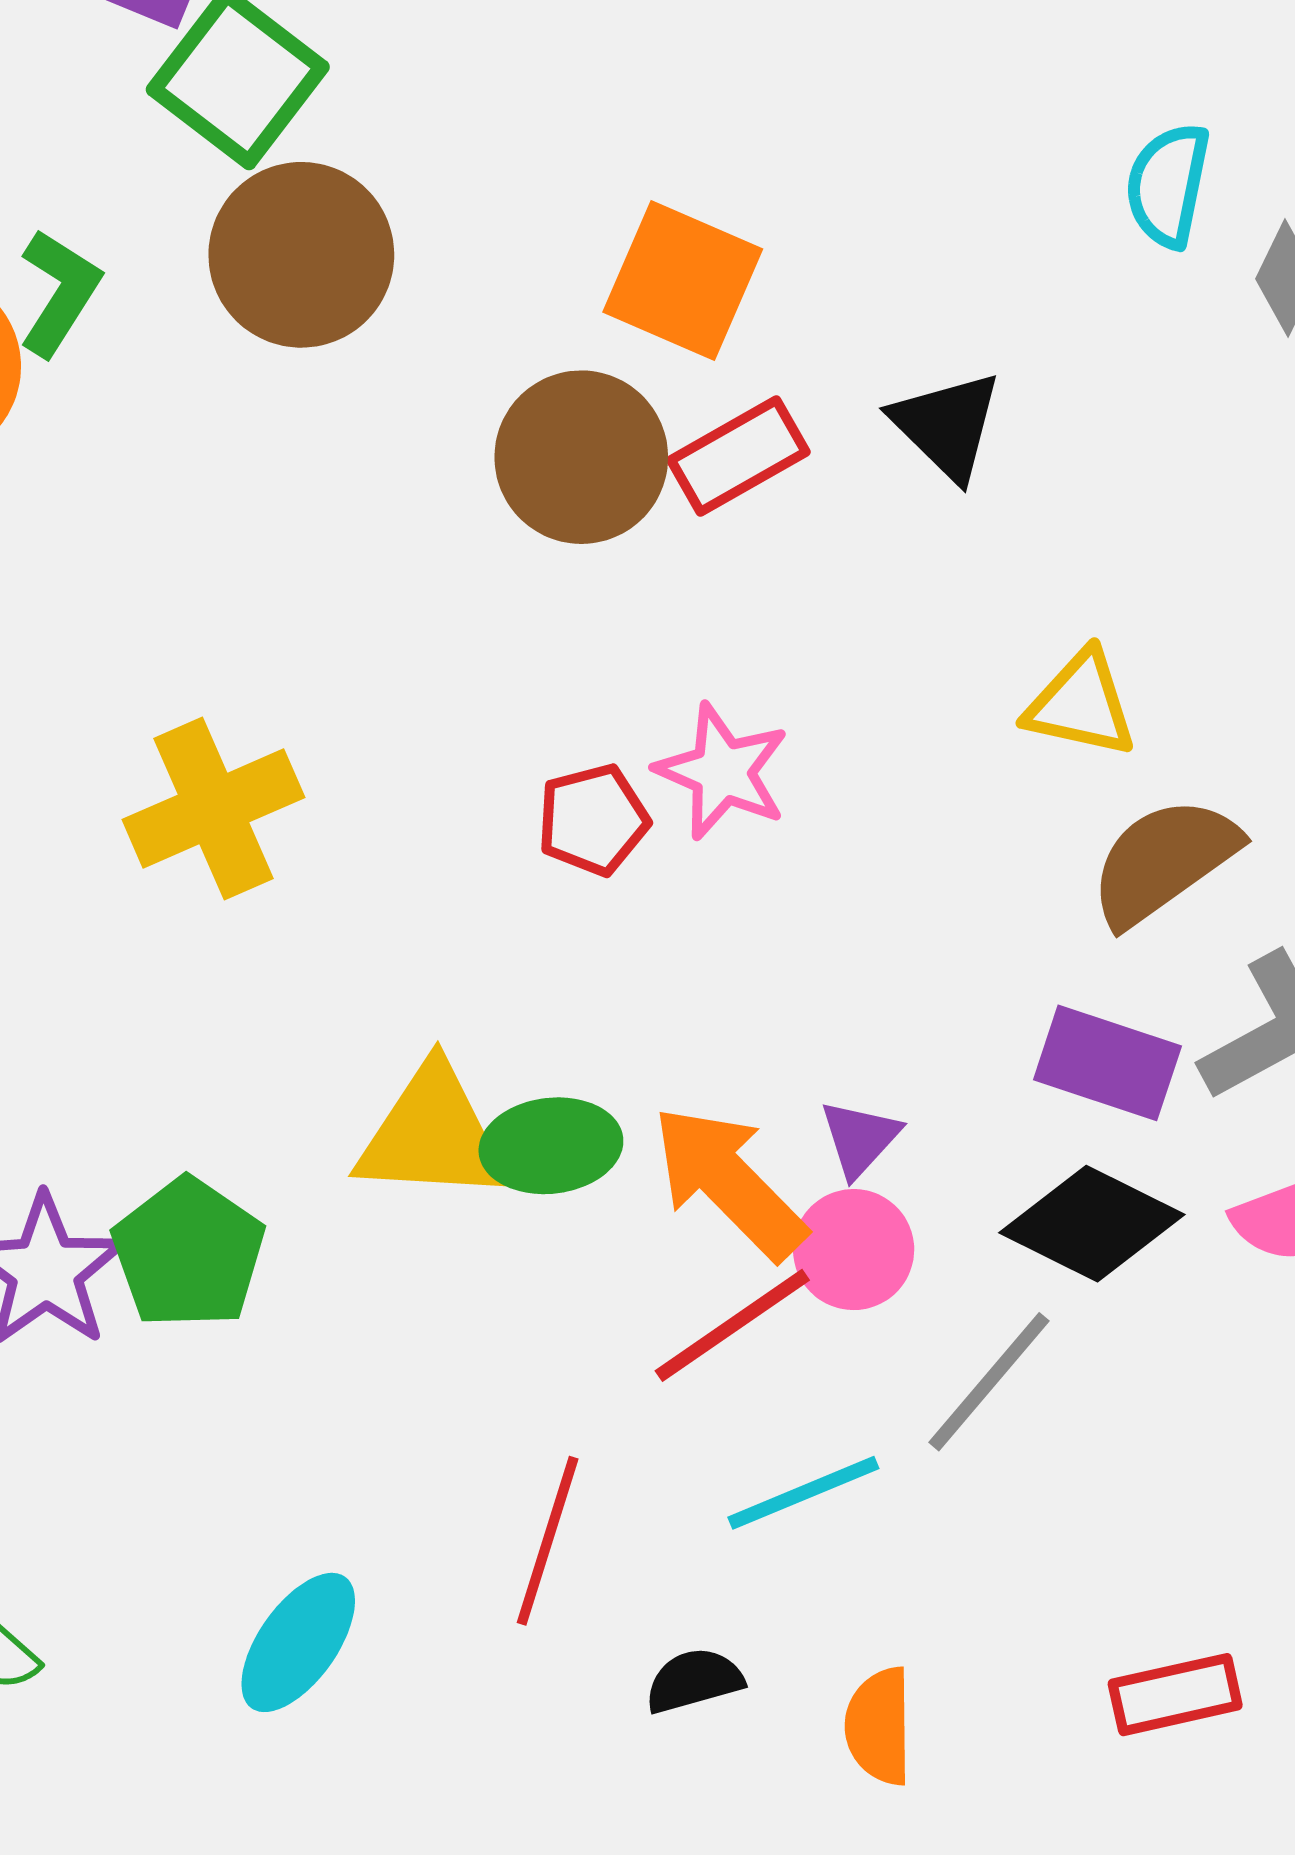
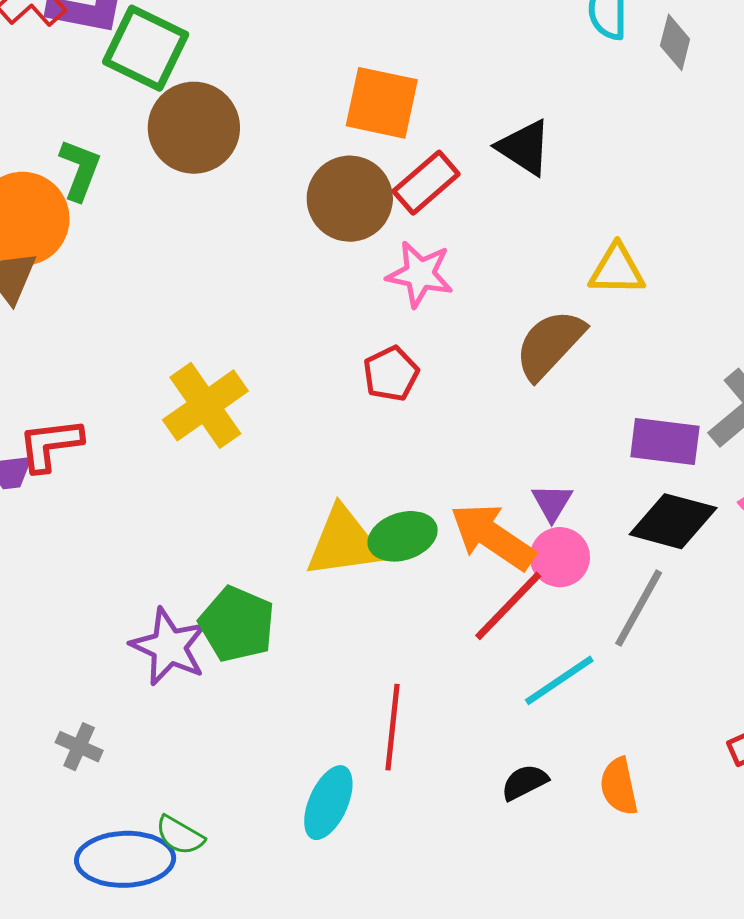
pink star: (722, 772) -> (420, 274), moved
brown semicircle: (1164, 861) -> (550, 344), moved
red line: (548, 1541) -> (392, 727), moved

